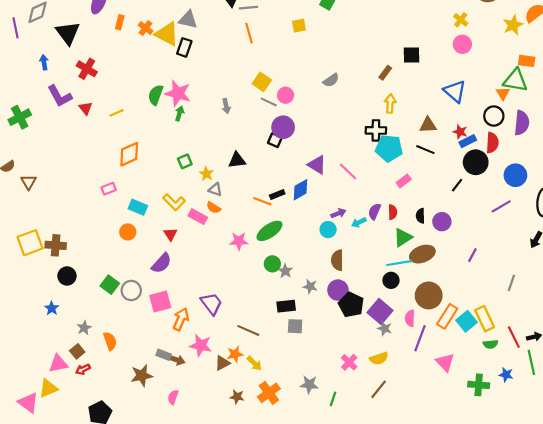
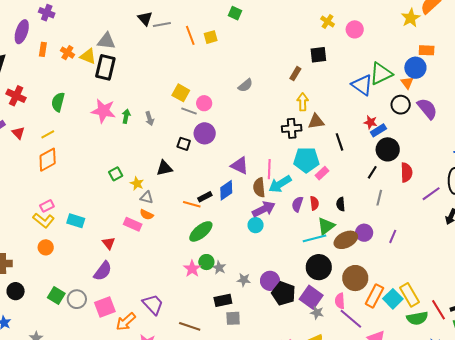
yellow cross: (461, 20) -> (328, 21), moved
orange line: (249, 33) -> (190, 35), moved
yellow triangle: (167, 34) -> (88, 56), size x0.7
pink circle: (462, 44) -> (355, 29), moved
black rectangle: (184, 47) -> (105, 67), size x1.4
green triangle: (515, 80) -> (381, 74), moved, turned -30
green semicircle: (156, 95) -> (58, 102), moved
green arrow: (179, 114) -> (126, 116), moved
purple semicircle: (522, 123) -> (427, 109), turned -40
brown triangle: (428, 125) -> (316, 121), moved
black square: (275, 140) -> (184, 144), moved
red semicircle: (492, 143) -> (406, 172), moved
cyan pentagon: (389, 148) -> (306, 160), moved
black line: (425, 150) -> (340, 142), turned 54
orange diamond: (129, 154) -> (48, 160), moved
pink line: (348, 172) -> (269, 169), turned 54
blue circle: (515, 175) -> (415, 68), moved
yellow L-shape: (174, 202) -> (44, 220), moved
purple line: (501, 206) -> (431, 194), moved
purple arrow: (338, 213) -> (264, 209), size x1.6
cyan arrow: (359, 222) -> (280, 184), moved, size x1.6
purple circle: (442, 222) -> (364, 233), moved
orange circle: (128, 232) -> (46, 247), moved
pink star: (239, 241) -> (192, 269), moved, turned -30
brown semicircle: (337, 260) -> (259, 187), moved
cyan line: (399, 263) -> (314, 238), moved
black circle: (391, 280) -> (319, 267), size x1.6
gray line: (511, 283) -> (379, 198), moved
orange arrow: (181, 319) -> (126, 322), turned -150
purple line: (420, 338) -> (351, 319), turned -65
green semicircle: (490, 344) -> (417, 318), size x1.5

